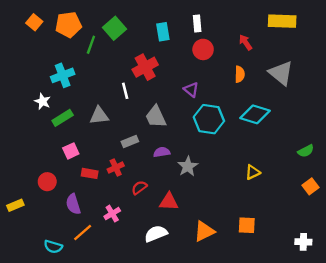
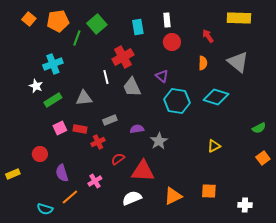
gray trapezoid: (156, 117) -> (132, 87), moved
red rectangle: (90, 173) -> (80, 129), moved
red triangle: (169, 202) -> (143, 171), size x1.4
white cross: (303, 242) -> (245, 205), moved

